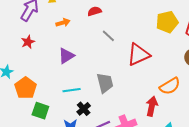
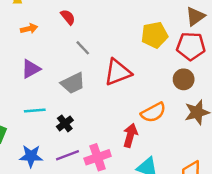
red semicircle: (95, 11) -> (68, 17), turned 64
gray trapezoid: (105, 83) -> (73, 83), moved, turned 75
black cross: (84, 109) -> (65, 123), moved

